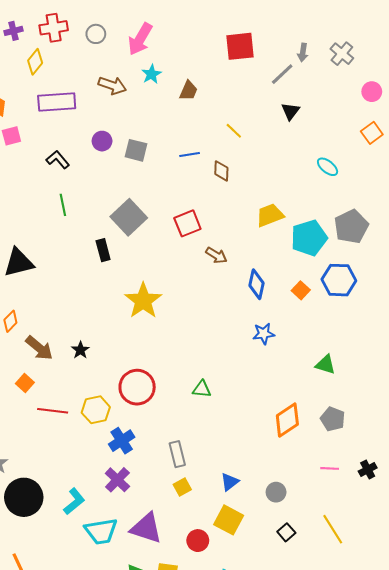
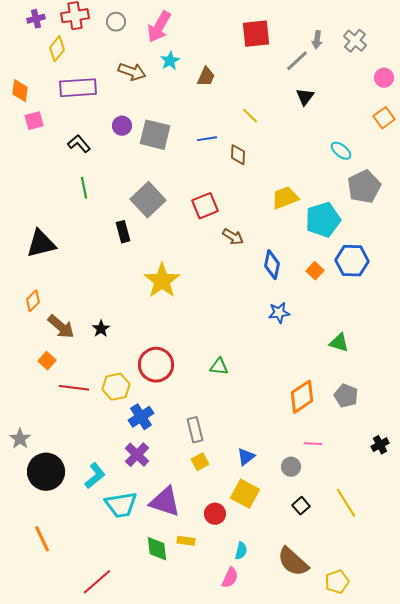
gray square: (136, 150) -> (155, 135), size x1.4
gray pentagon: (351, 227) -> (364, 187), moved
pink line: (330, 468) -> (313, 444), moved

